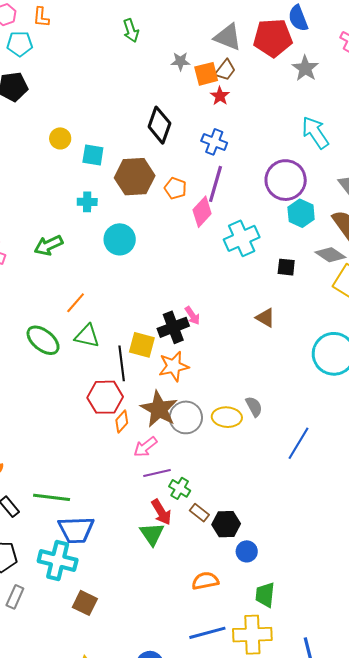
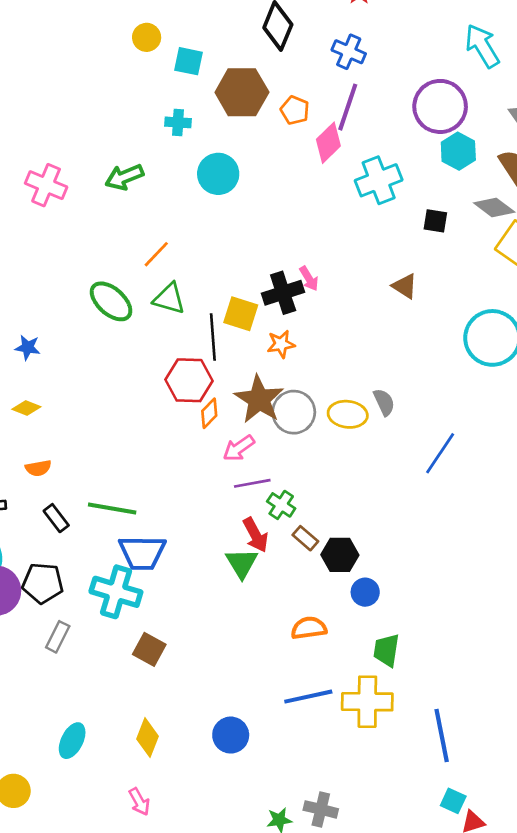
orange star: (174, 366) -> (281, 344), size x0.7

